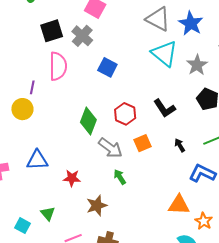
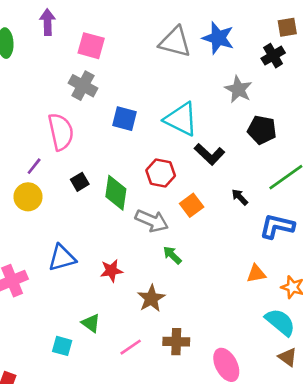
black square: (52, 31) -> (80, 182), moved, size x0.6
cyan triangle: (164, 54) -> (181, 119), moved
purple line: (32, 87) -> (34, 166), turned 40
orange triangle: (179, 205) -> (256, 274), size x0.7

